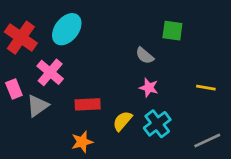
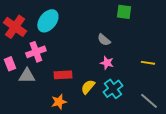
green square: (172, 31) -> (124, 12), moved
pink cross: (50, 72) -> (36, 52), turned 30
gray triangle: (38, 106) -> (27, 76), turned 36
gray line: (207, 140) -> (149, 101), turned 66

